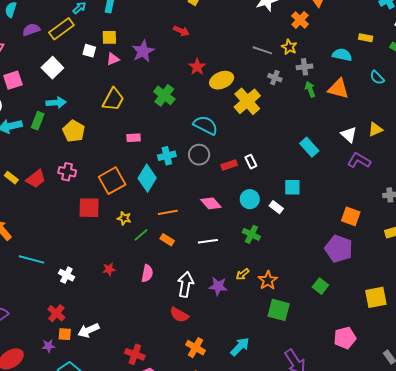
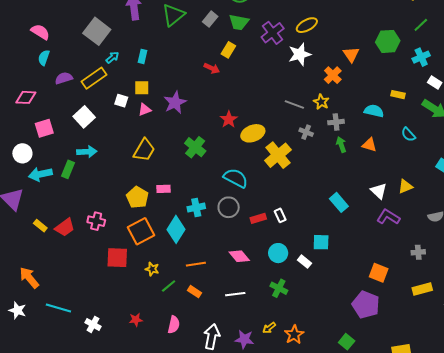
red arrow: (181, 31) -> (212, 68), moved
orange triangle: (338, 89) -> (369, 145), size x0.7
yellow pentagon: (74, 131) -> (137, 197), moved

